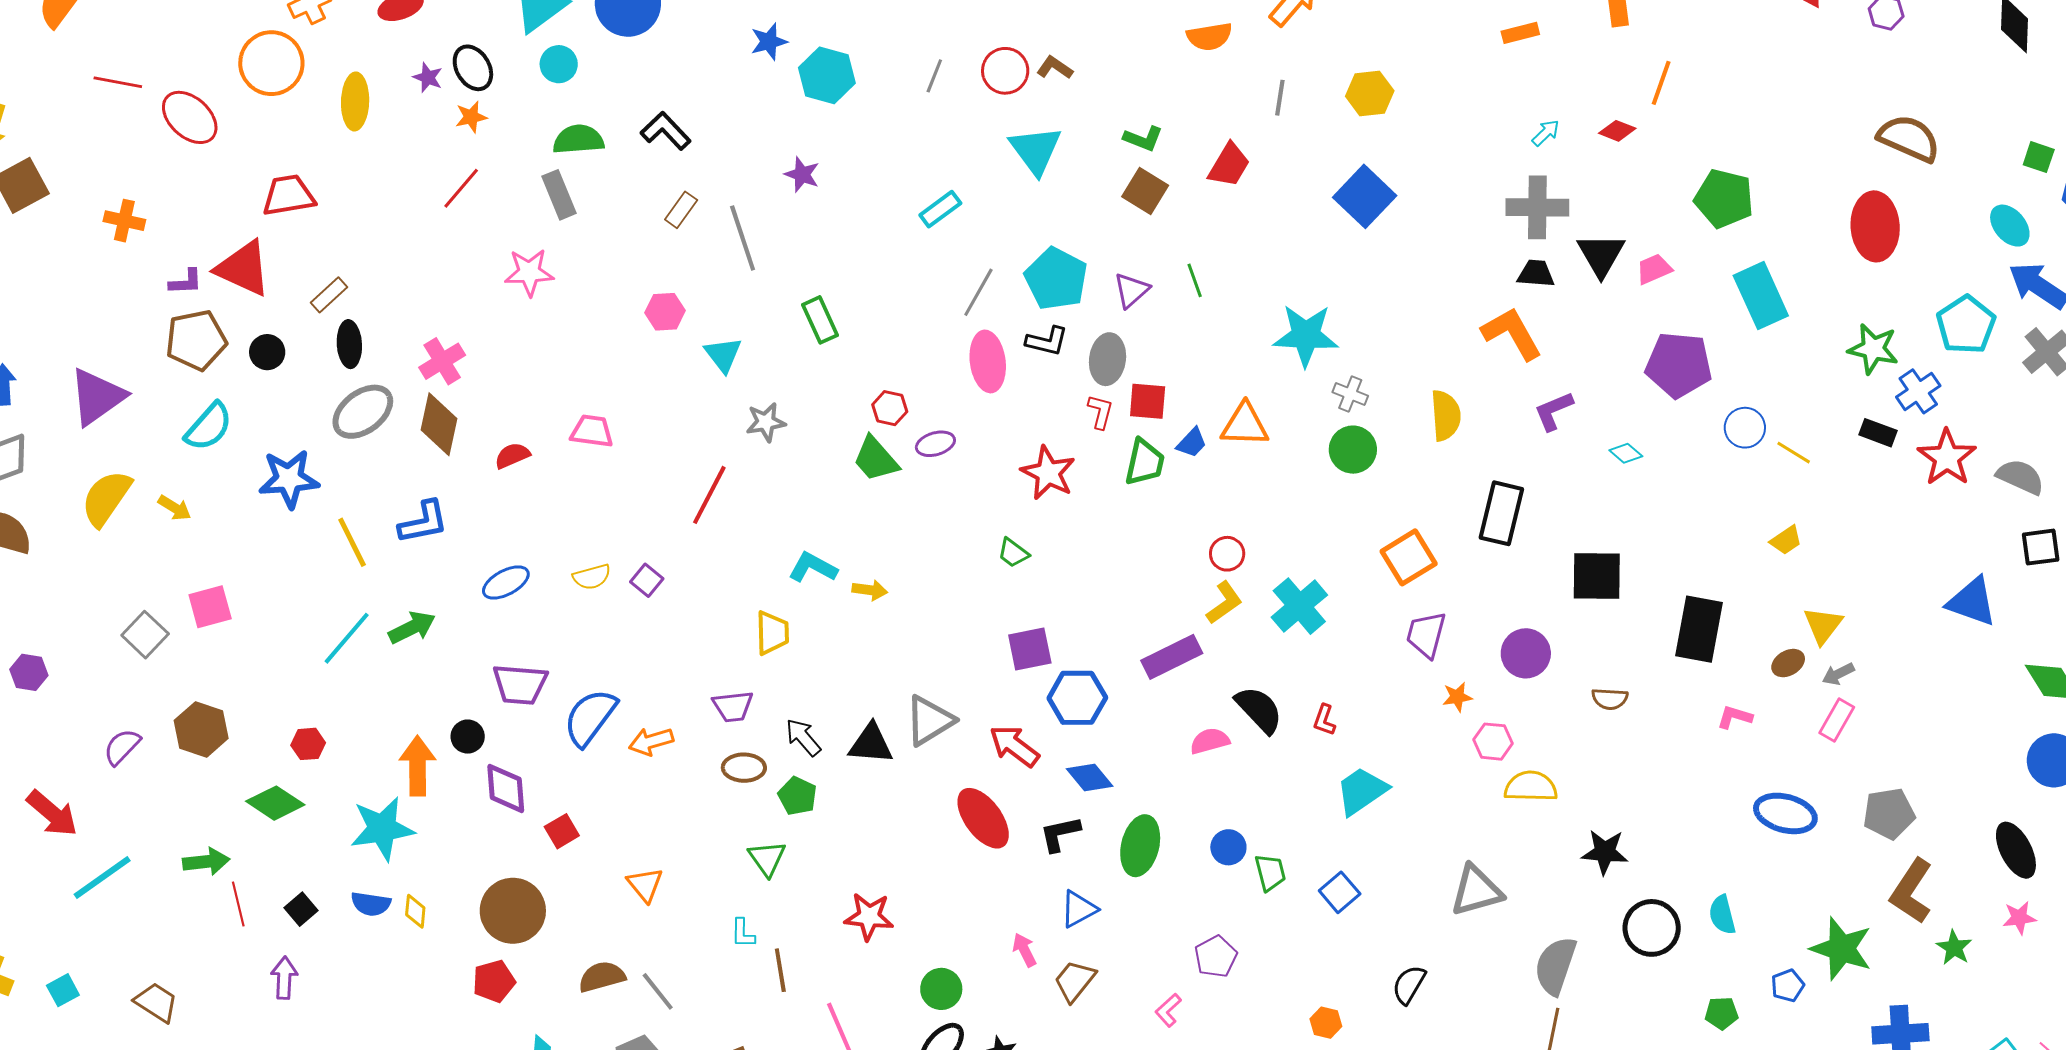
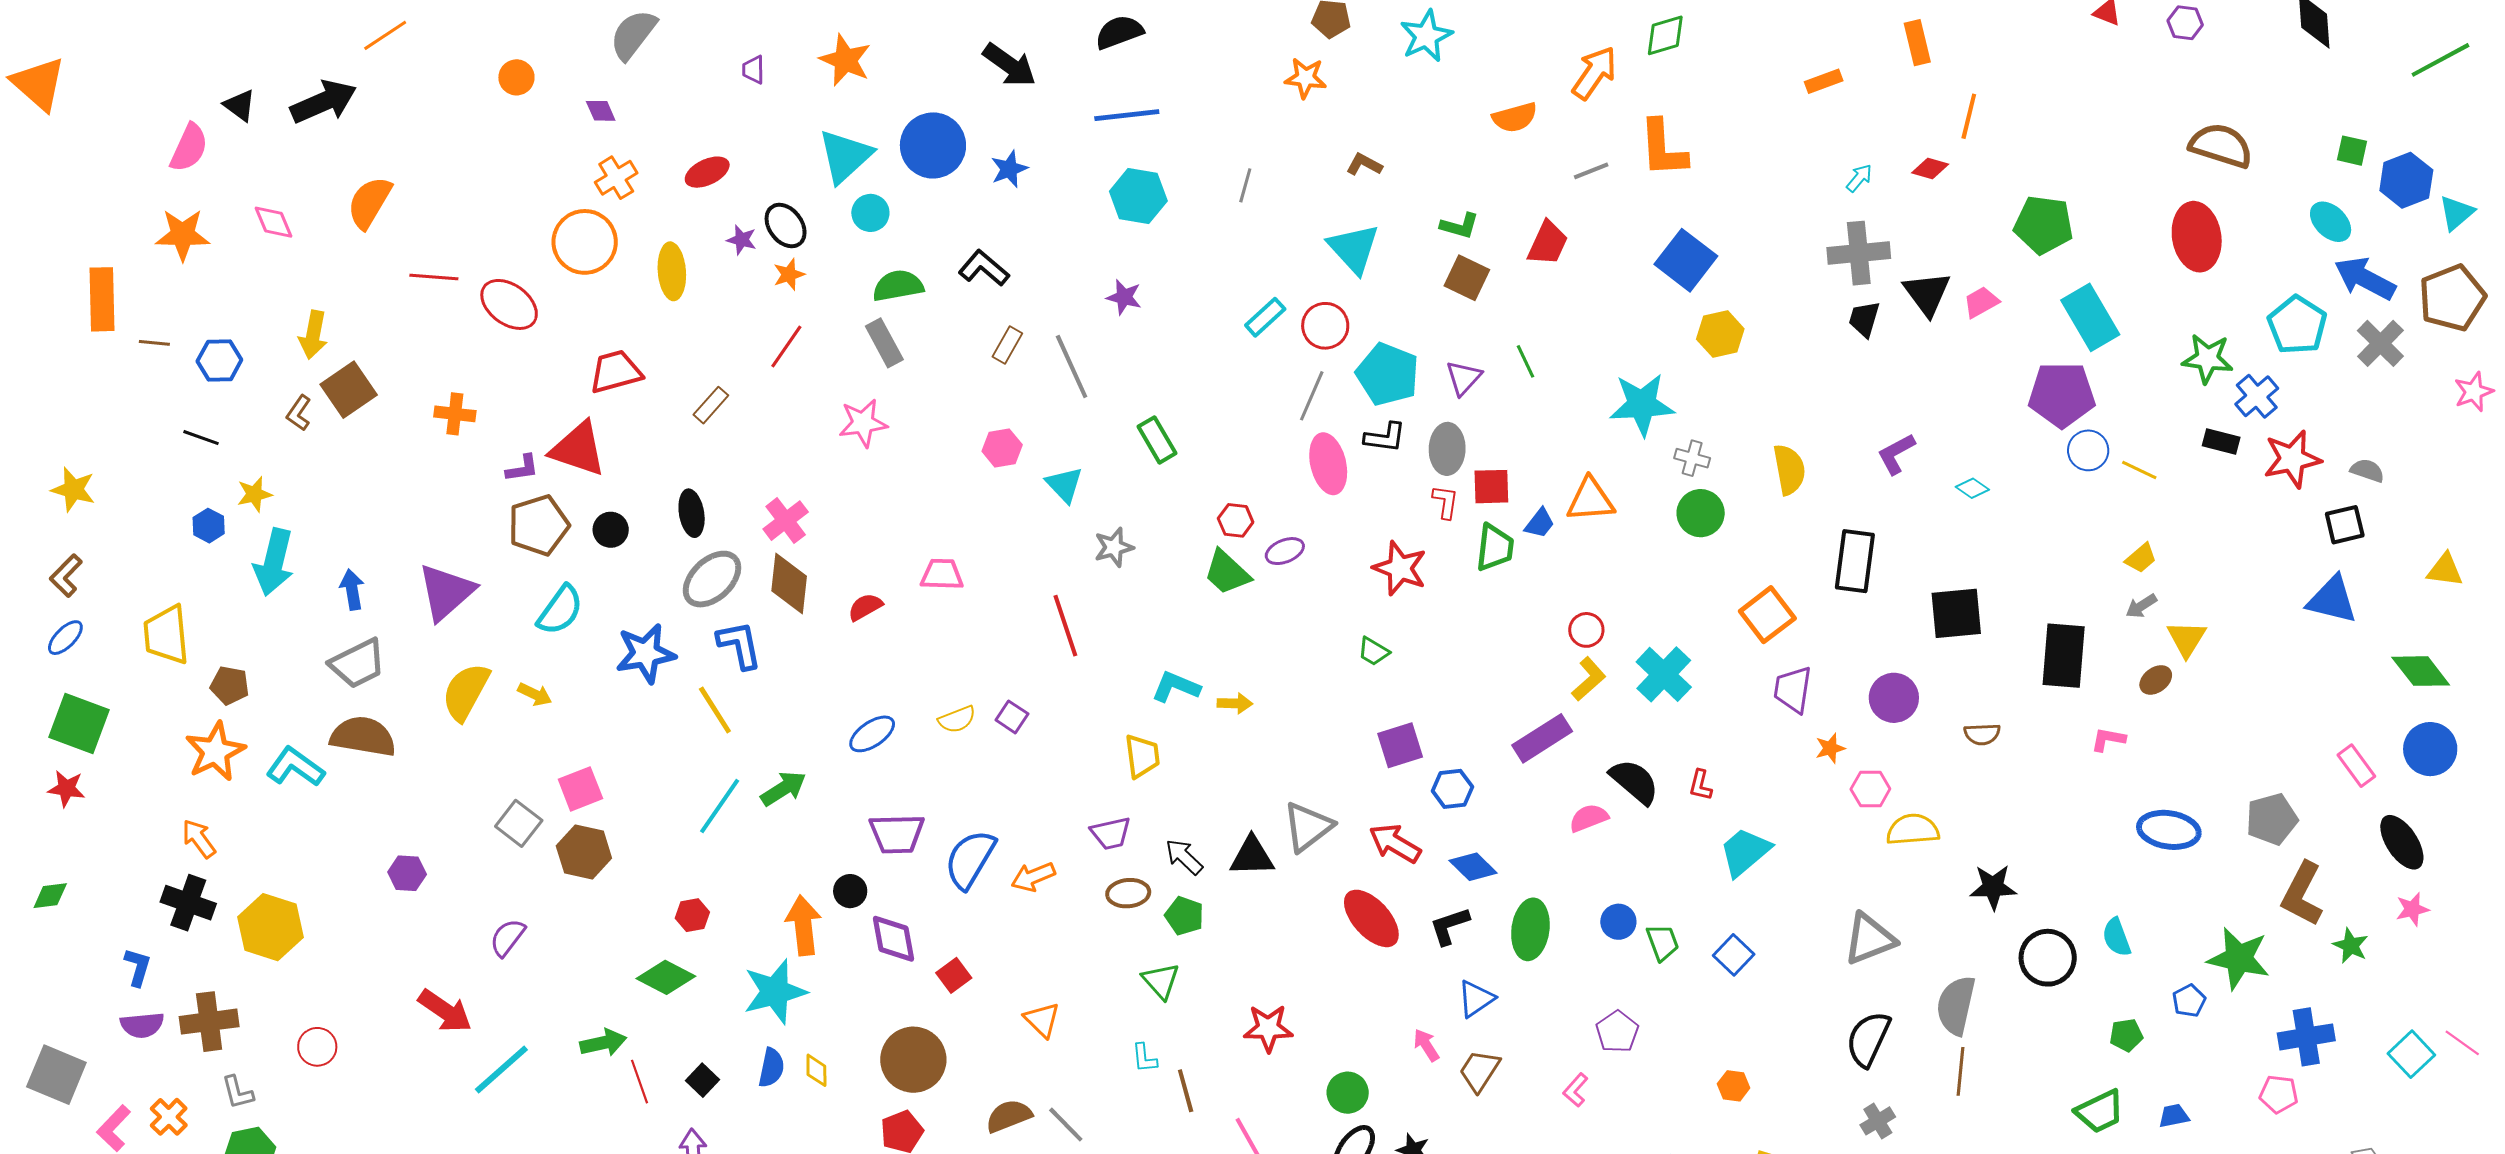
blue star: (769, 42) -> (1009, 169), moved
red circle: (1005, 71) -> (1325, 326), moved
yellow hexagon: (1370, 93) -> (1720, 334), moved
gray line: (1280, 98) -> (1591, 171), turned 66
black trapezoid: (1536, 274) -> (1864, 319), turned -72
brown rectangle: (329, 295) -> (711, 405), moved
orange L-shape: (1512, 333) -> (1663, 148), moved, turned -148
purple pentagon: (1679, 365) -> (2062, 395), moved
red star: (1947, 458) -> (2292, 459), turned 30
gray semicircle: (2020, 477) -> (2367, 470), size x0.7
red line: (709, 495) -> (1065, 626), turned -40
blue L-shape: (423, 522) -> (739, 645), moved, turned -84
black square: (2041, 547) -> (2345, 525), moved
gray arrow: (1838, 674) -> (2141, 606), moved
blue hexagon: (1077, 698) -> (1452, 789), size x0.7
pink rectangle: (1837, 720) -> (2356, 766), moved, turned -60
brown hexagon: (201, 729) -> (584, 852), moved
blue semicircle: (371, 904) -> (771, 1068), turned -81
black semicircle: (1409, 985) -> (1868, 1039), moved, size x1.4

